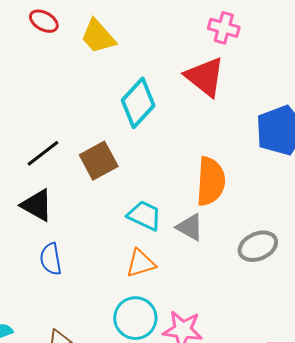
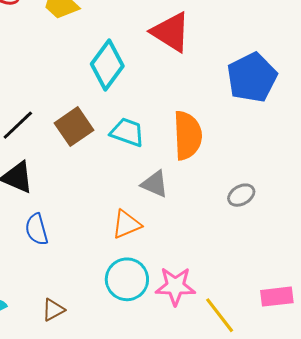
cyan trapezoid: (144, 215) -> (127, 132), moved
gray triangle: (190, 227) -> (155, 184), moved
gray ellipse: (258, 246) -> (241, 195), size x0.7

